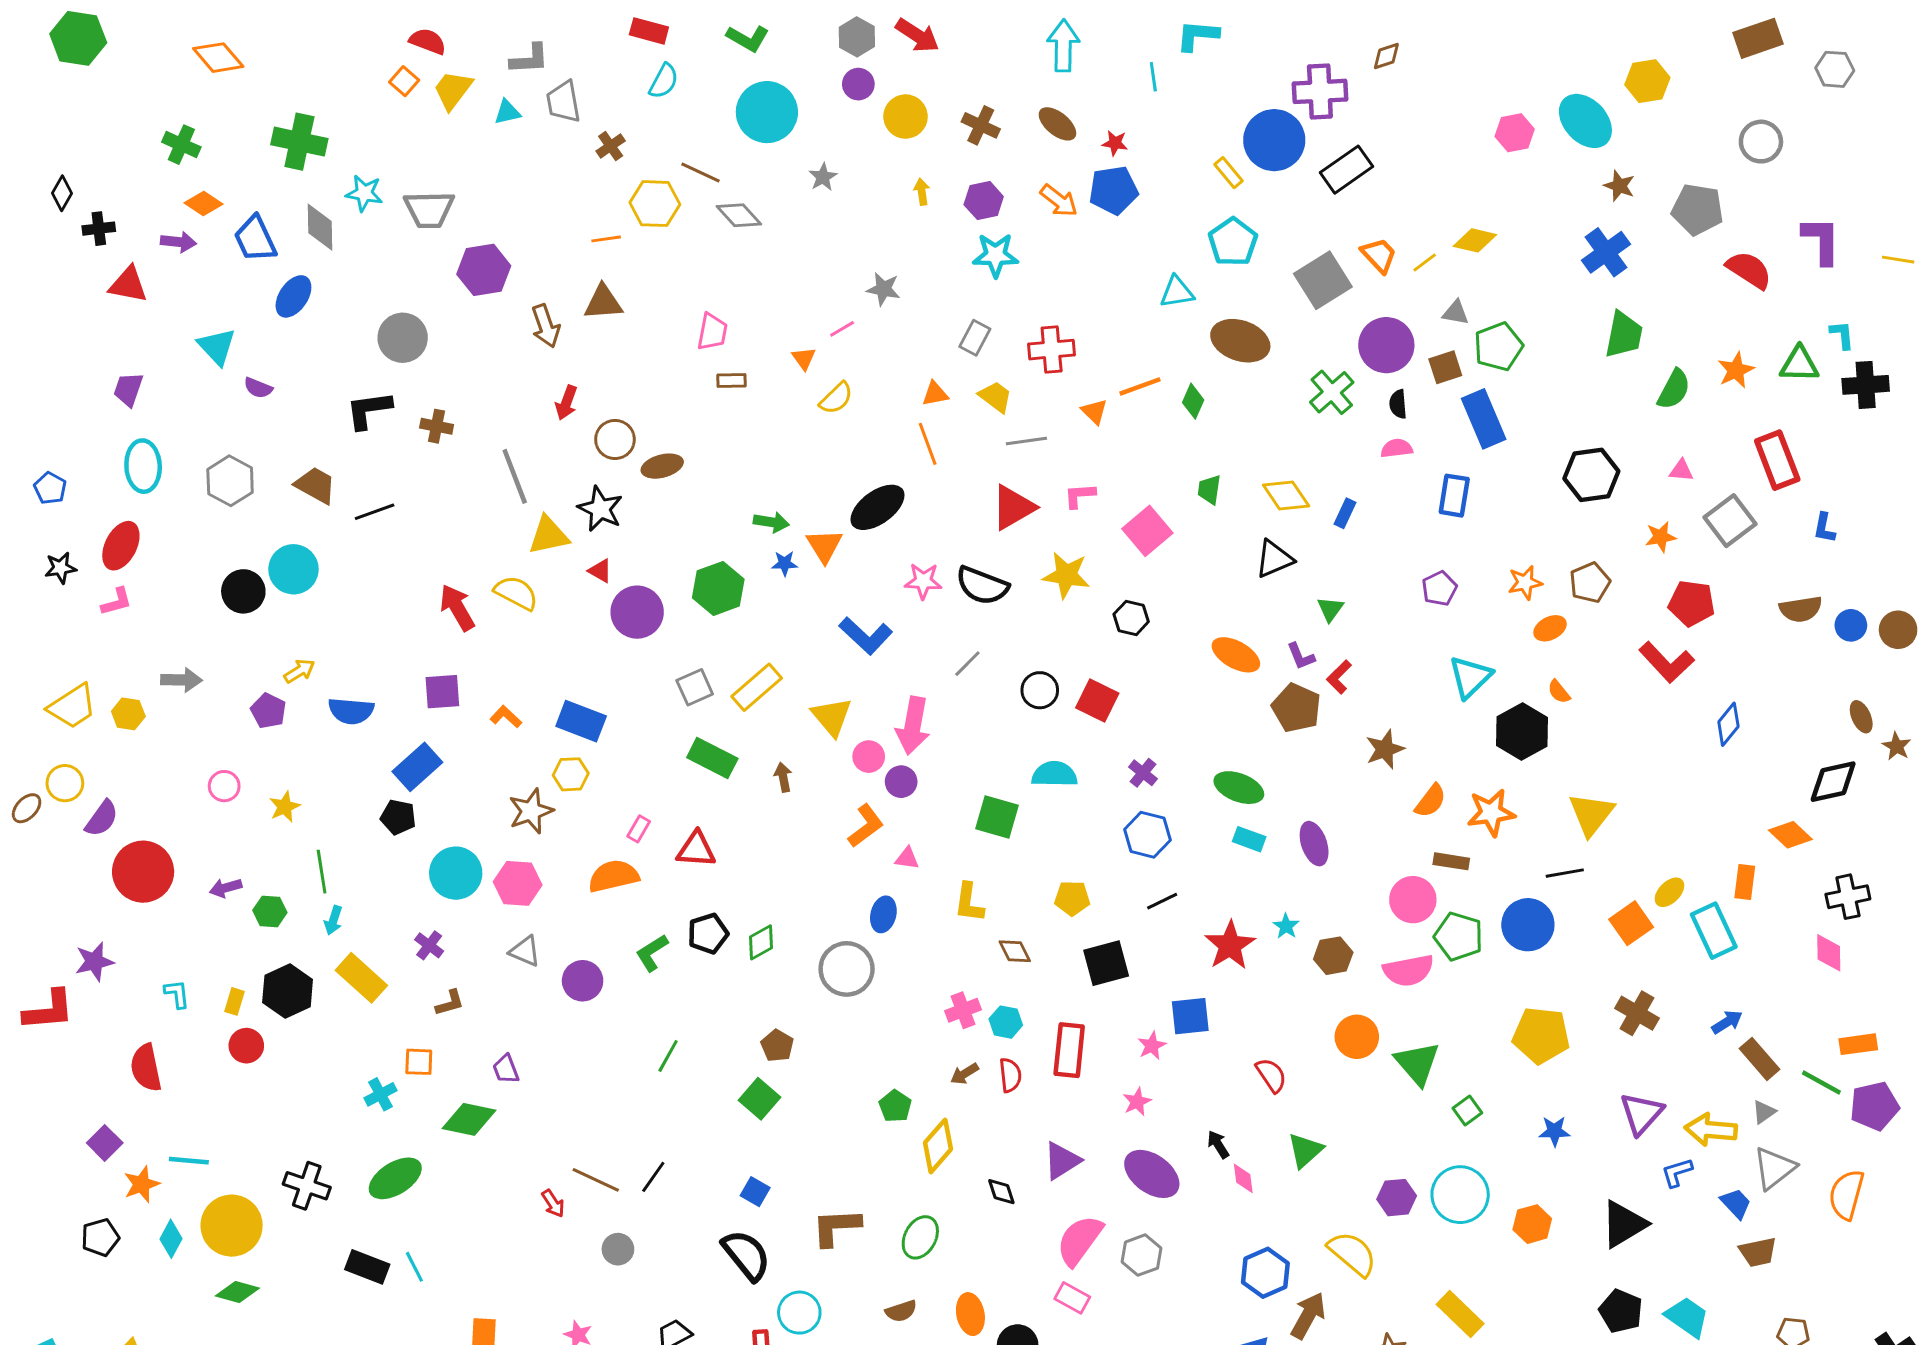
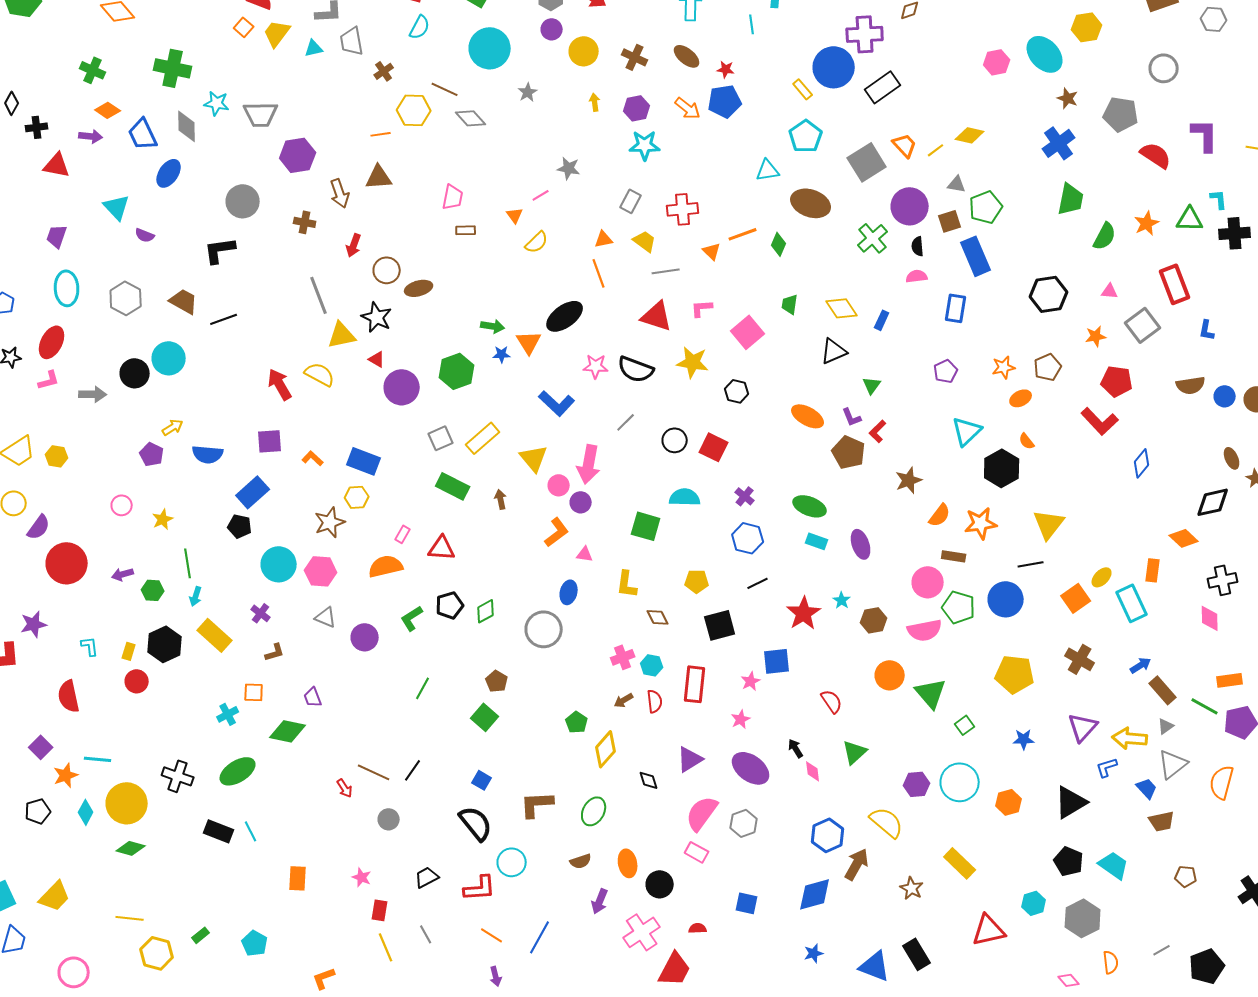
brown cross: (437, 426) -> (305, 222), moved
red triangle: (1013, 507) -> (657, 316), turned 48
gray arrow: (181, 680) -> (93, 394), moved

